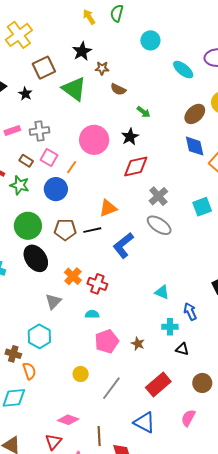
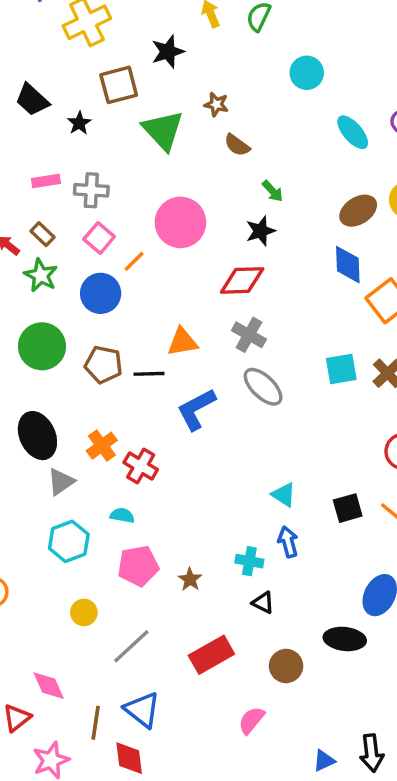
black star: (82, 51) -> (168, 52), moved
black star: (130, 137) -> (261, 231), moved
brown rectangle: (26, 161) -> (43, 234), moved
gray cross: (158, 196) -> (249, 335), moved, turned -30
black ellipse: (36, 258) -> (37, 436), moved
cyan triangle: (162, 292) -> (284, 495), moved
cyan hexagon: (39, 336) -> (69, 541), moved
pink diamond: (68, 420) -> (49, 686), turned 35
blue triangle: (144, 422) -> (142, 710), moved

